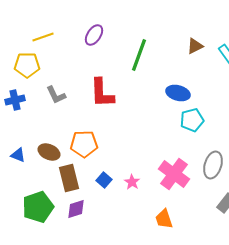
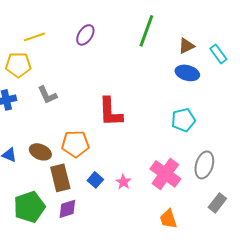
green line: (139, 55) -> (146, 31), moved
red L-shape: (102, 93) -> (110, 112), moved
blue ellipse: (178, 93) -> (187, 73), moved
orange trapezoid: (164, 219) -> (168, 219), moved

